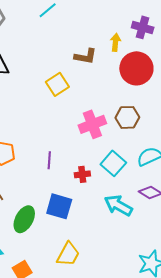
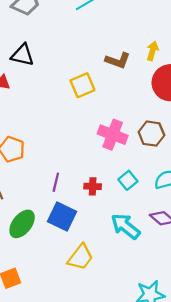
pink cross: (92, 124) -> (113, 135), turned 32
purple line: (49, 160) -> (56, 182), moved
cyan square: (113, 163) -> (128, 180), size x0.7
yellow trapezoid: (68, 254) -> (80, 257), moved

